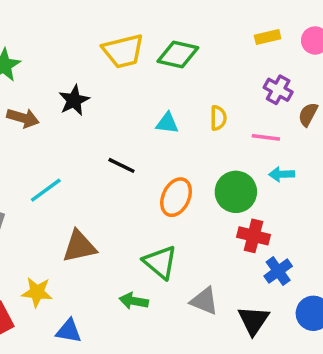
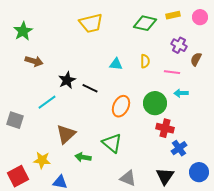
green diamond: (178, 55) -> (145, 23), moved
black star: (74, 100) -> (67, 80), moved
brown triangle: (79, 246) -> (66, 134), turned -30
green arrow: (134, 301) -> (83, 157), moved
gray triangle: (204, 301) -> (128, 178), moved

